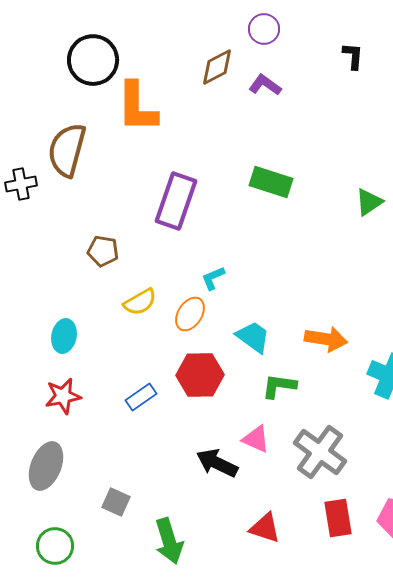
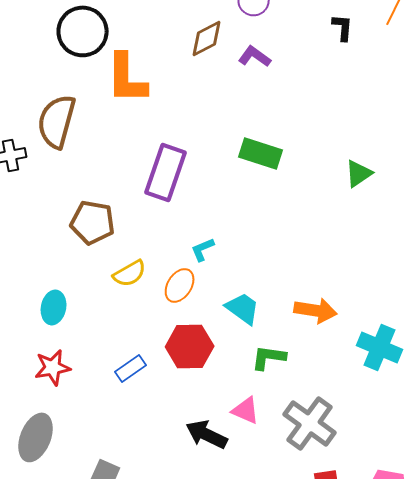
brown pentagon: (103, 251) -> (93, 222), size x1.4

